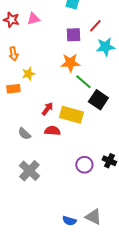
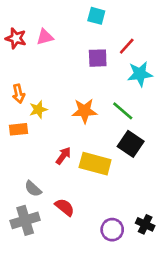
orange arrow: (13, 54) -> (18, 94), moved
orange star: (70, 63) -> (84, 111), moved
green line: (83, 82) -> (123, 111), moved
red semicircle: (52, 131) -> (65, 207), moved, turned 35
gray cross: (29, 171) -> (25, 220), moved, turned 30

